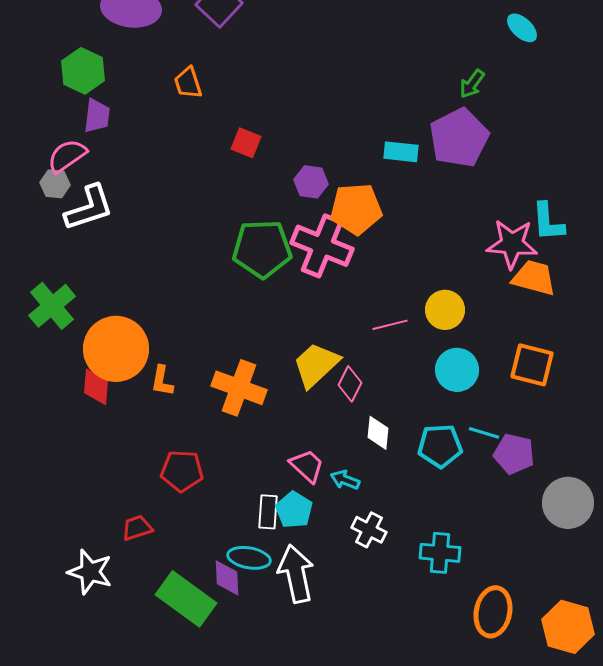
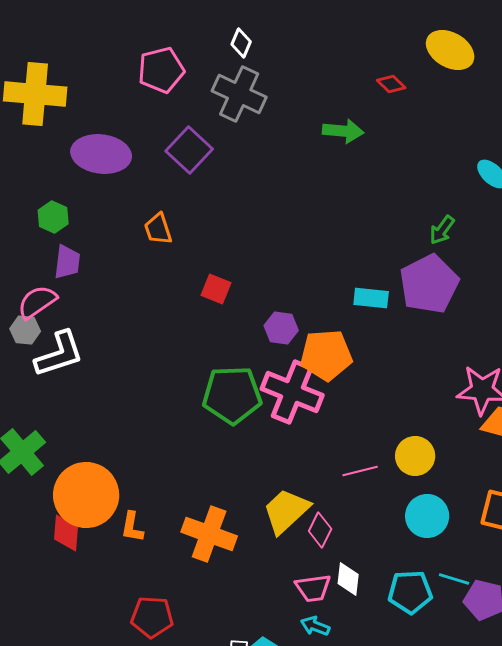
green hexagon: (83, 71) -> (53, 217), size x0.7
pink trapezoid: (307, 466) -> (313, 588), moved, turned 129

